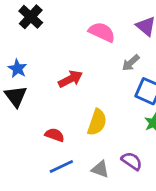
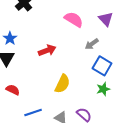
red semicircle: (55, 135) -> (13, 90), moved

